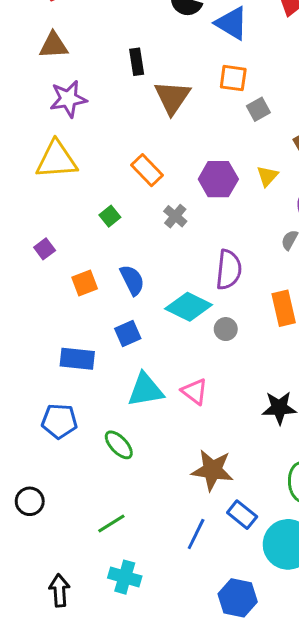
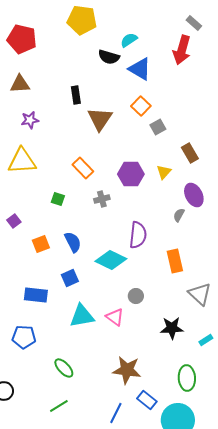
orange square: (233, 78) -> (141, 106), turned 36
purple star: (68, 99) -> (30, 120), size x0.7
green square: (110, 216) -> (58, 199), turned -32
gray cross: (175, 216) -> (102, 199), turned 35
gray circle: (226, 329) -> (136, 296), moved
green ellipse: (119, 445) -> (64, 368), moved

